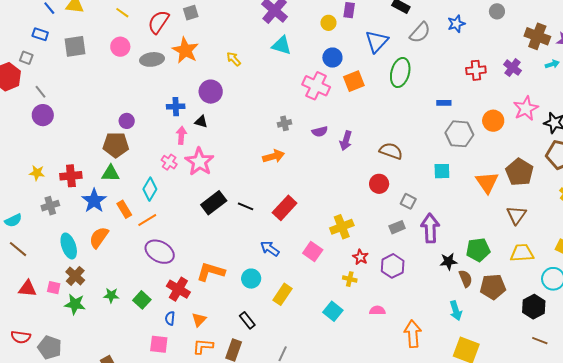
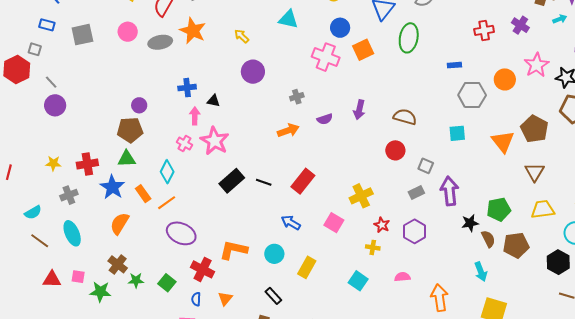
purple circle: (211, 92) -> (253, 72), moved
purple semicircle: (320, 132) -> (325, 119), moved
cyan ellipse: (69, 246) -> (72, 233), moved
brown cross: (75, 276) -> (118, 264), moved

